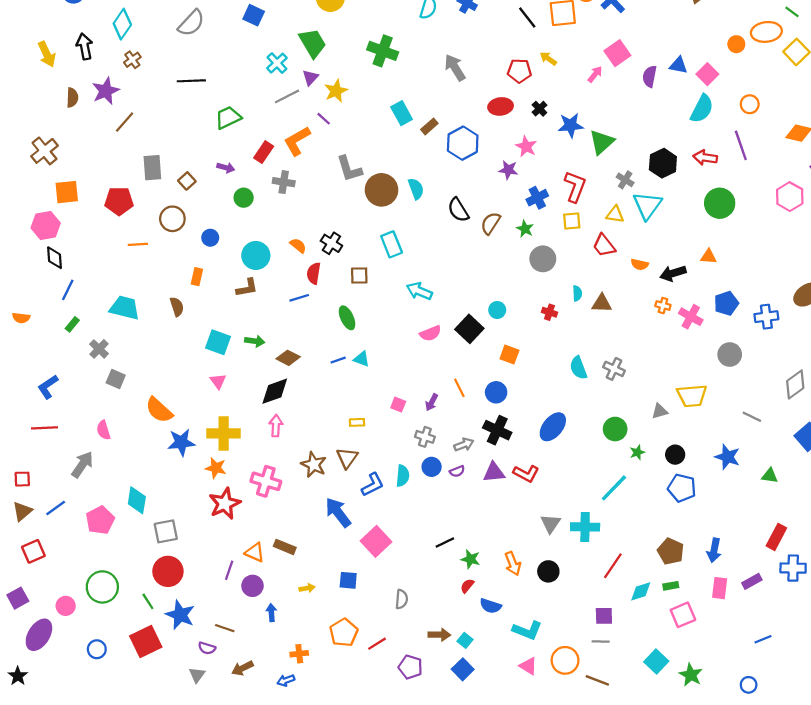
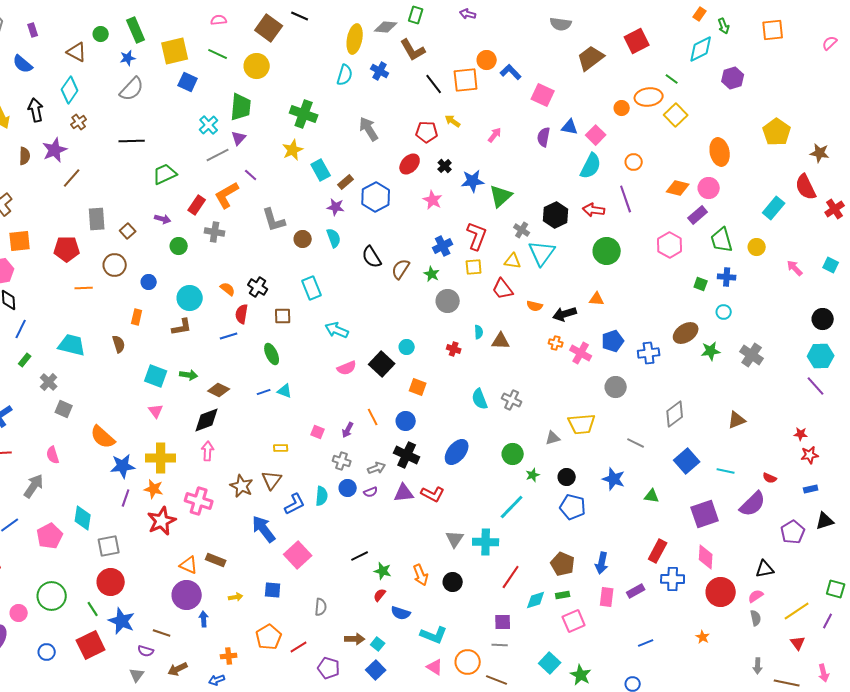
green trapezoid: (313, 43) -> (241, 107), turned 36
pink square: (617, 53) -> (543, 95), moved, turned -30
yellow star: (336, 91) -> (293, 150), moved
red ellipse: (501, 106) -> (410, 164), turned -40
purple star: (508, 170) -> (336, 207), moved
brown circle: (382, 190) -> (303, 239), size x0.6
purple line: (229, 570) -> (126, 498), moved
purple circle: (252, 586) -> (187, 595), size x1.5

